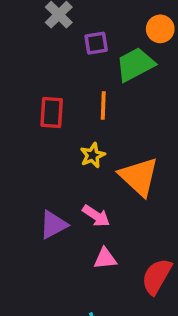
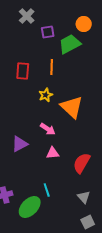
purple triangle: (53, 225) -> (20, 144), moved

